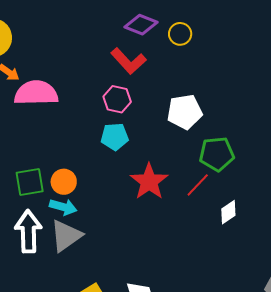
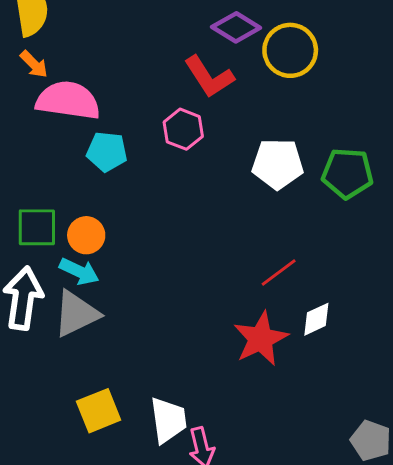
yellow circle: (180, 34) -> (290, 50), size x1.6
cyan pentagon: (115, 137) -> (107, 152), moved
green pentagon: (217, 154) -> (347, 173), moved
red star: (149, 182) -> (261, 339), moved

